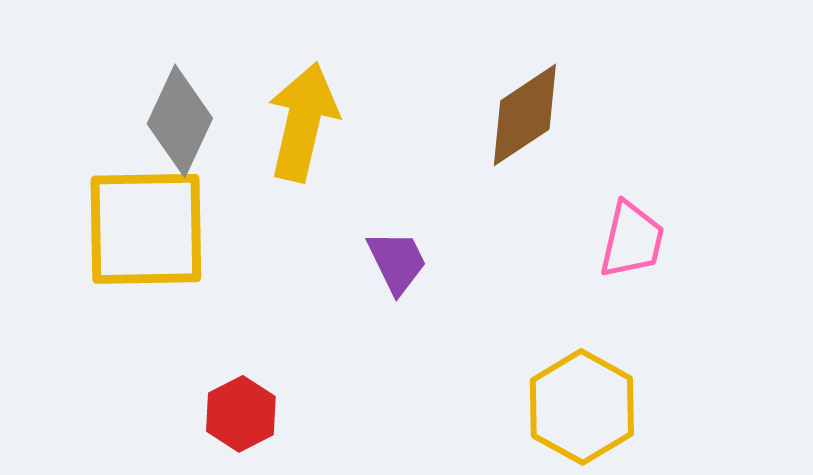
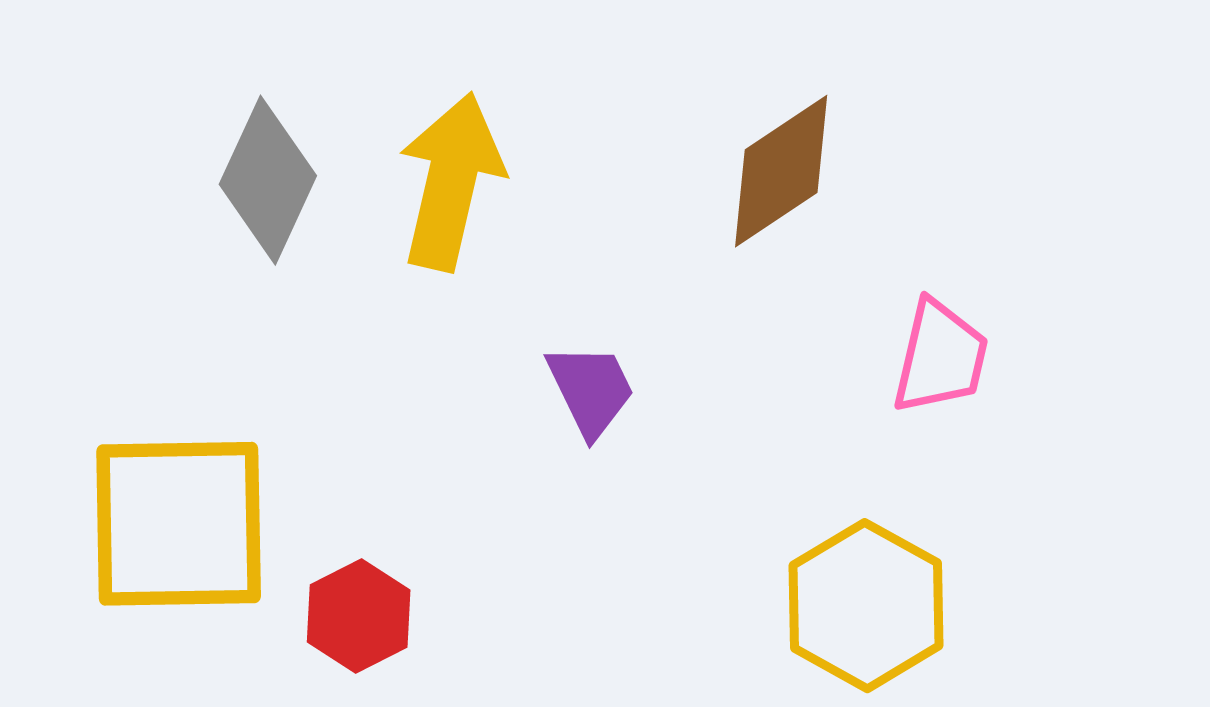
yellow square: (146, 229) -> (179, 524), moved

